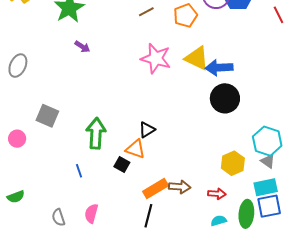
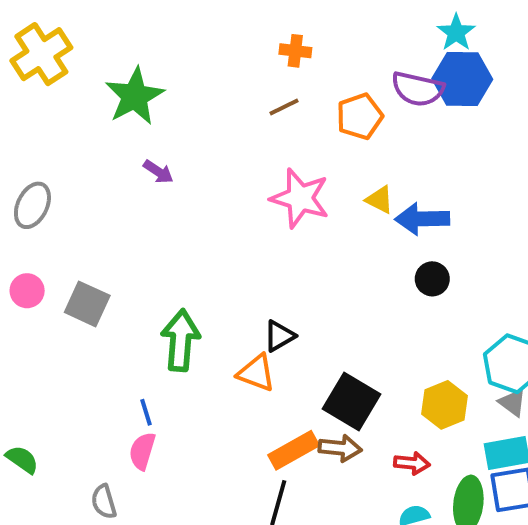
yellow triangle: (197, 58) -> (379, 200), size x0.6
black circle: (225, 98) -> (432, 279), size x0.6
pink circle: (17, 139) -> (27, 291), moved
black square: (122, 165) -> (351, 401), moved, size x1.8
green semicircle: (16, 197) -> (22, 459), turned -126
pink semicircle: (91, 213) -> (142, 451), moved

